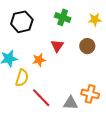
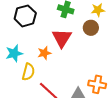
red triangle: (57, 46) -> (62, 38), size x1.5
brown circle: (87, 46) -> (91, 28), moved

